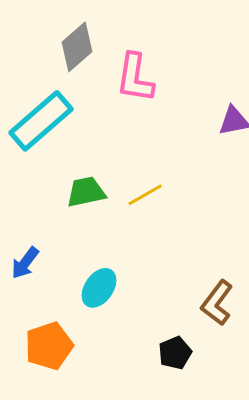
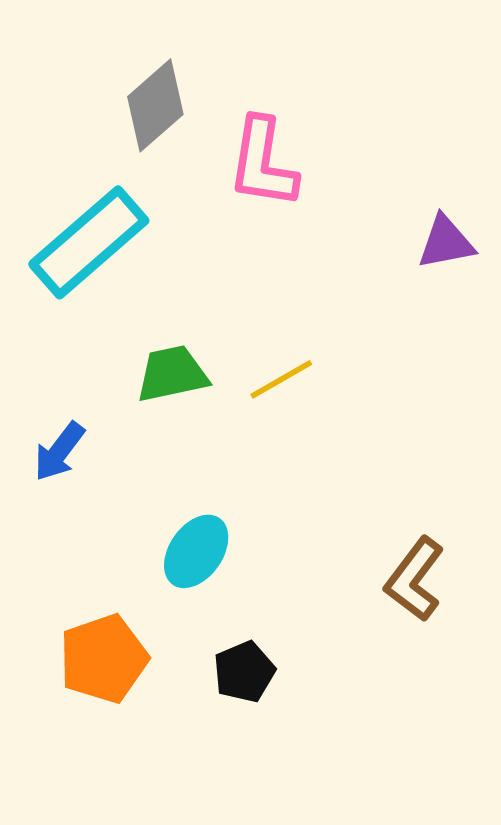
blue arrow: (25, 263) -> (59, 452), moved
black pentagon: (175, 353) -> (244, 672), moved

